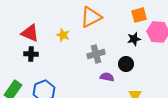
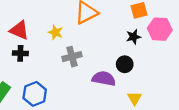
gray cross: (96, 54) -> (72, 57), moved
purple semicircle: (107, 77) -> (104, 79), size x1.5

